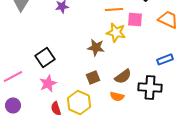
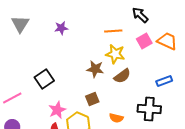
pink square: (135, 19) -> (144, 41), moved, turned -35
brown semicircle: (123, 76) -> (122, 76), moved
pink star: (48, 83) -> (57, 110), moved

